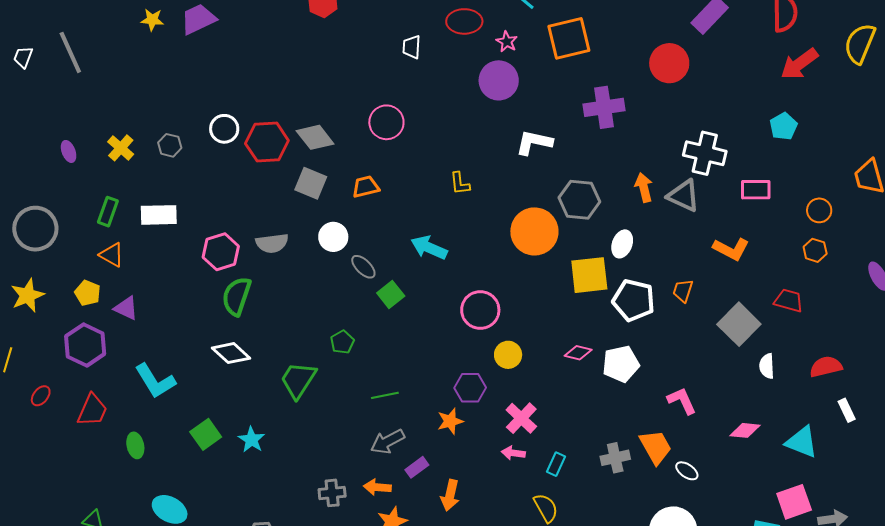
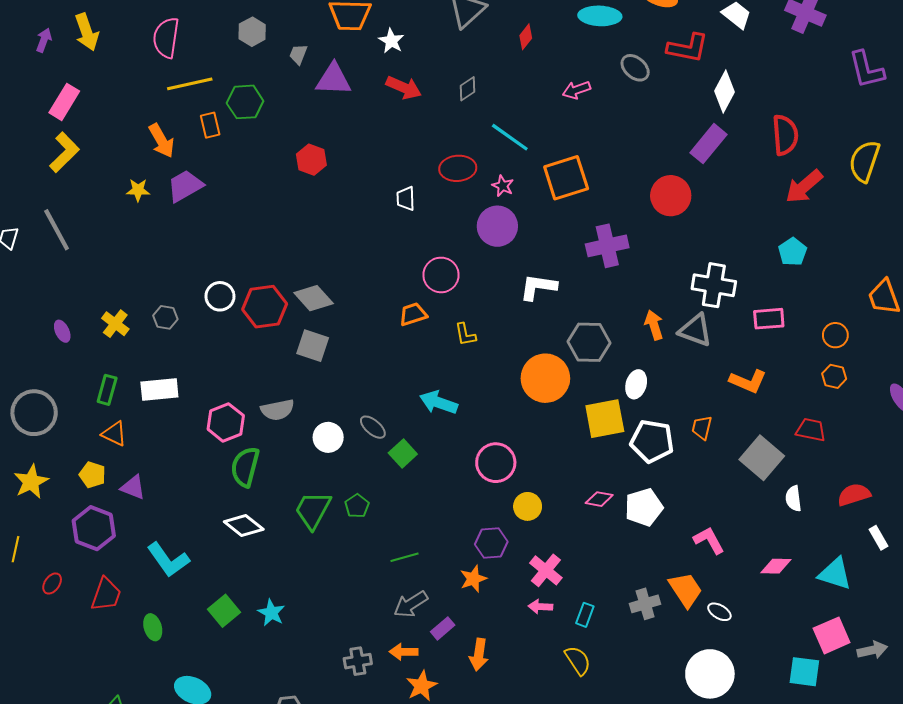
pink circle: (386, 122) -> (441, 275), moved
orange trapezoid: (366, 187) -> (413, 314), moved
white circle: (333, 237) -> (328, 437), moved
green trapezoid: (298, 380) -> (313, 510), moved

